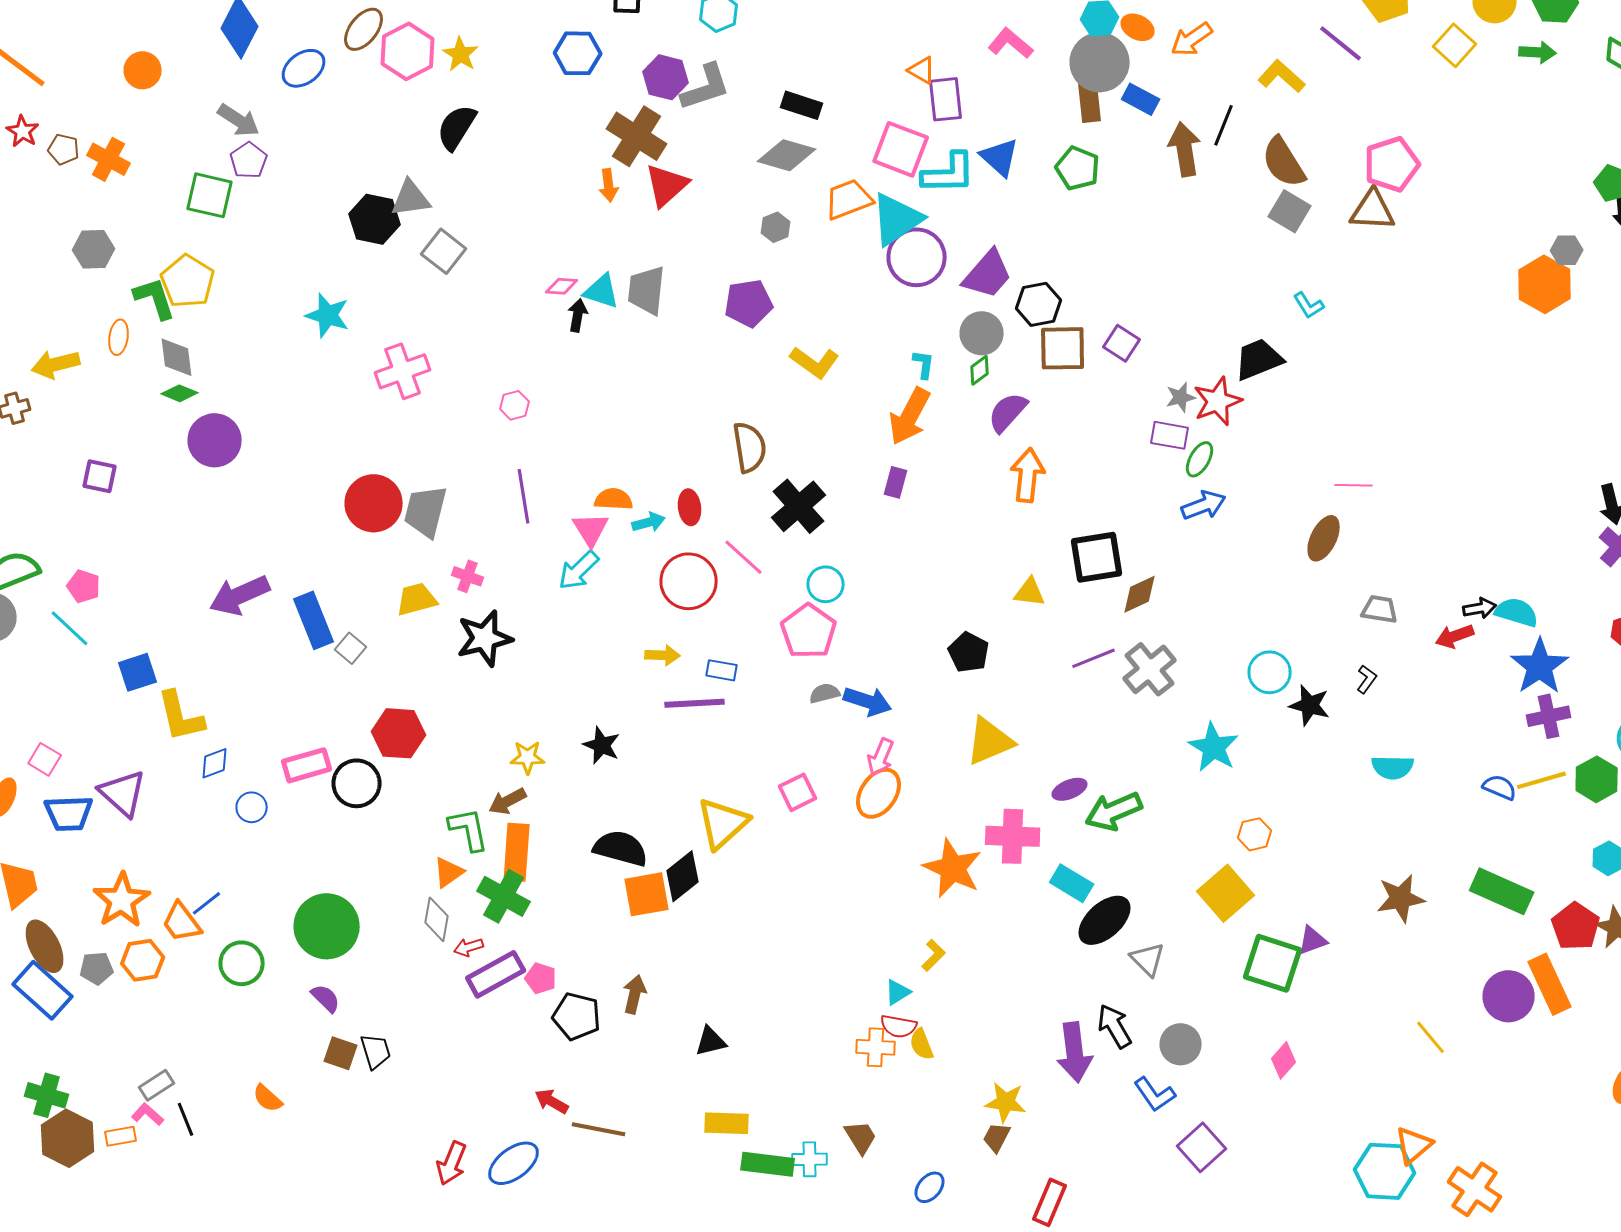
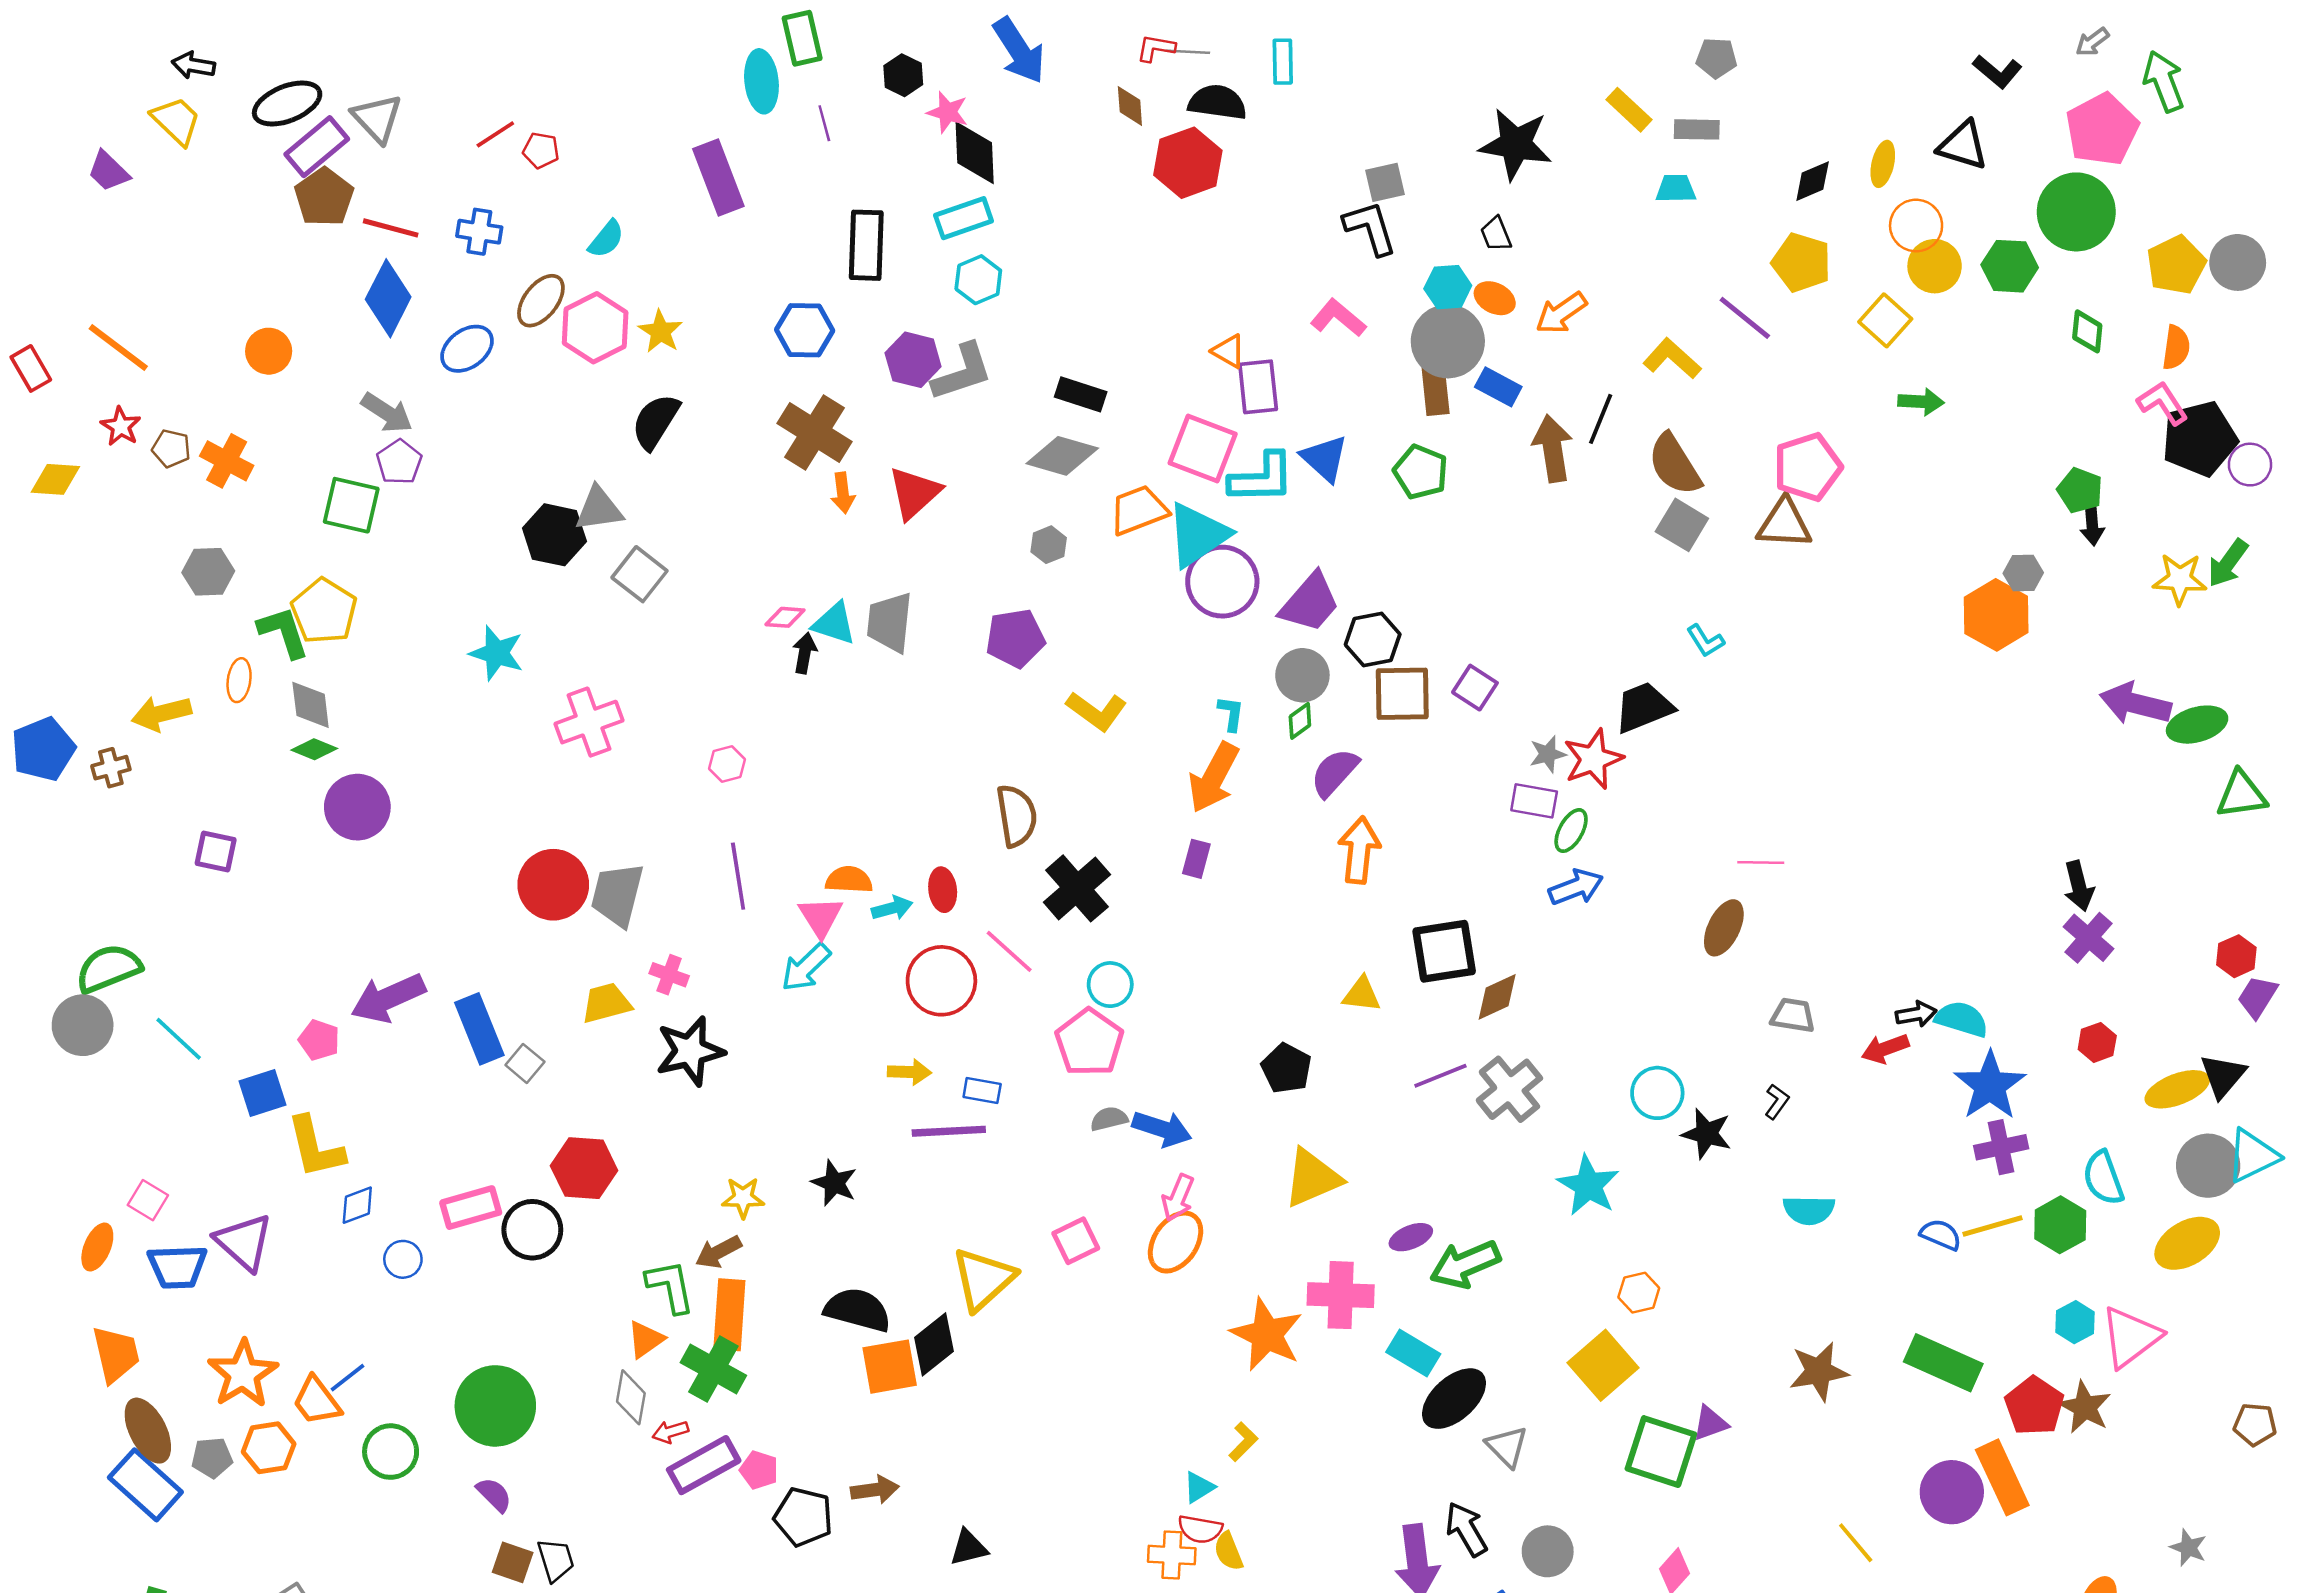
green arrow: (1538, 52) -> (1921, 402), moved
brown cross: (637, 136) -> (814, 433), moved
pink pentagon: (84, 586) -> (319, 1040), moved
brown arrow: (635, 994) -> (875, 1490), turned 69

